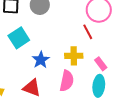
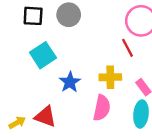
red triangle: (32, 88) -> (45, 116), moved

